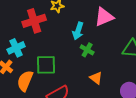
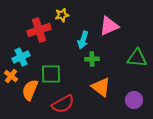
green cross: (87, 50) -> (92, 59), turned -32
orange triangle: (96, 78) -> (101, 87), size x1.5

